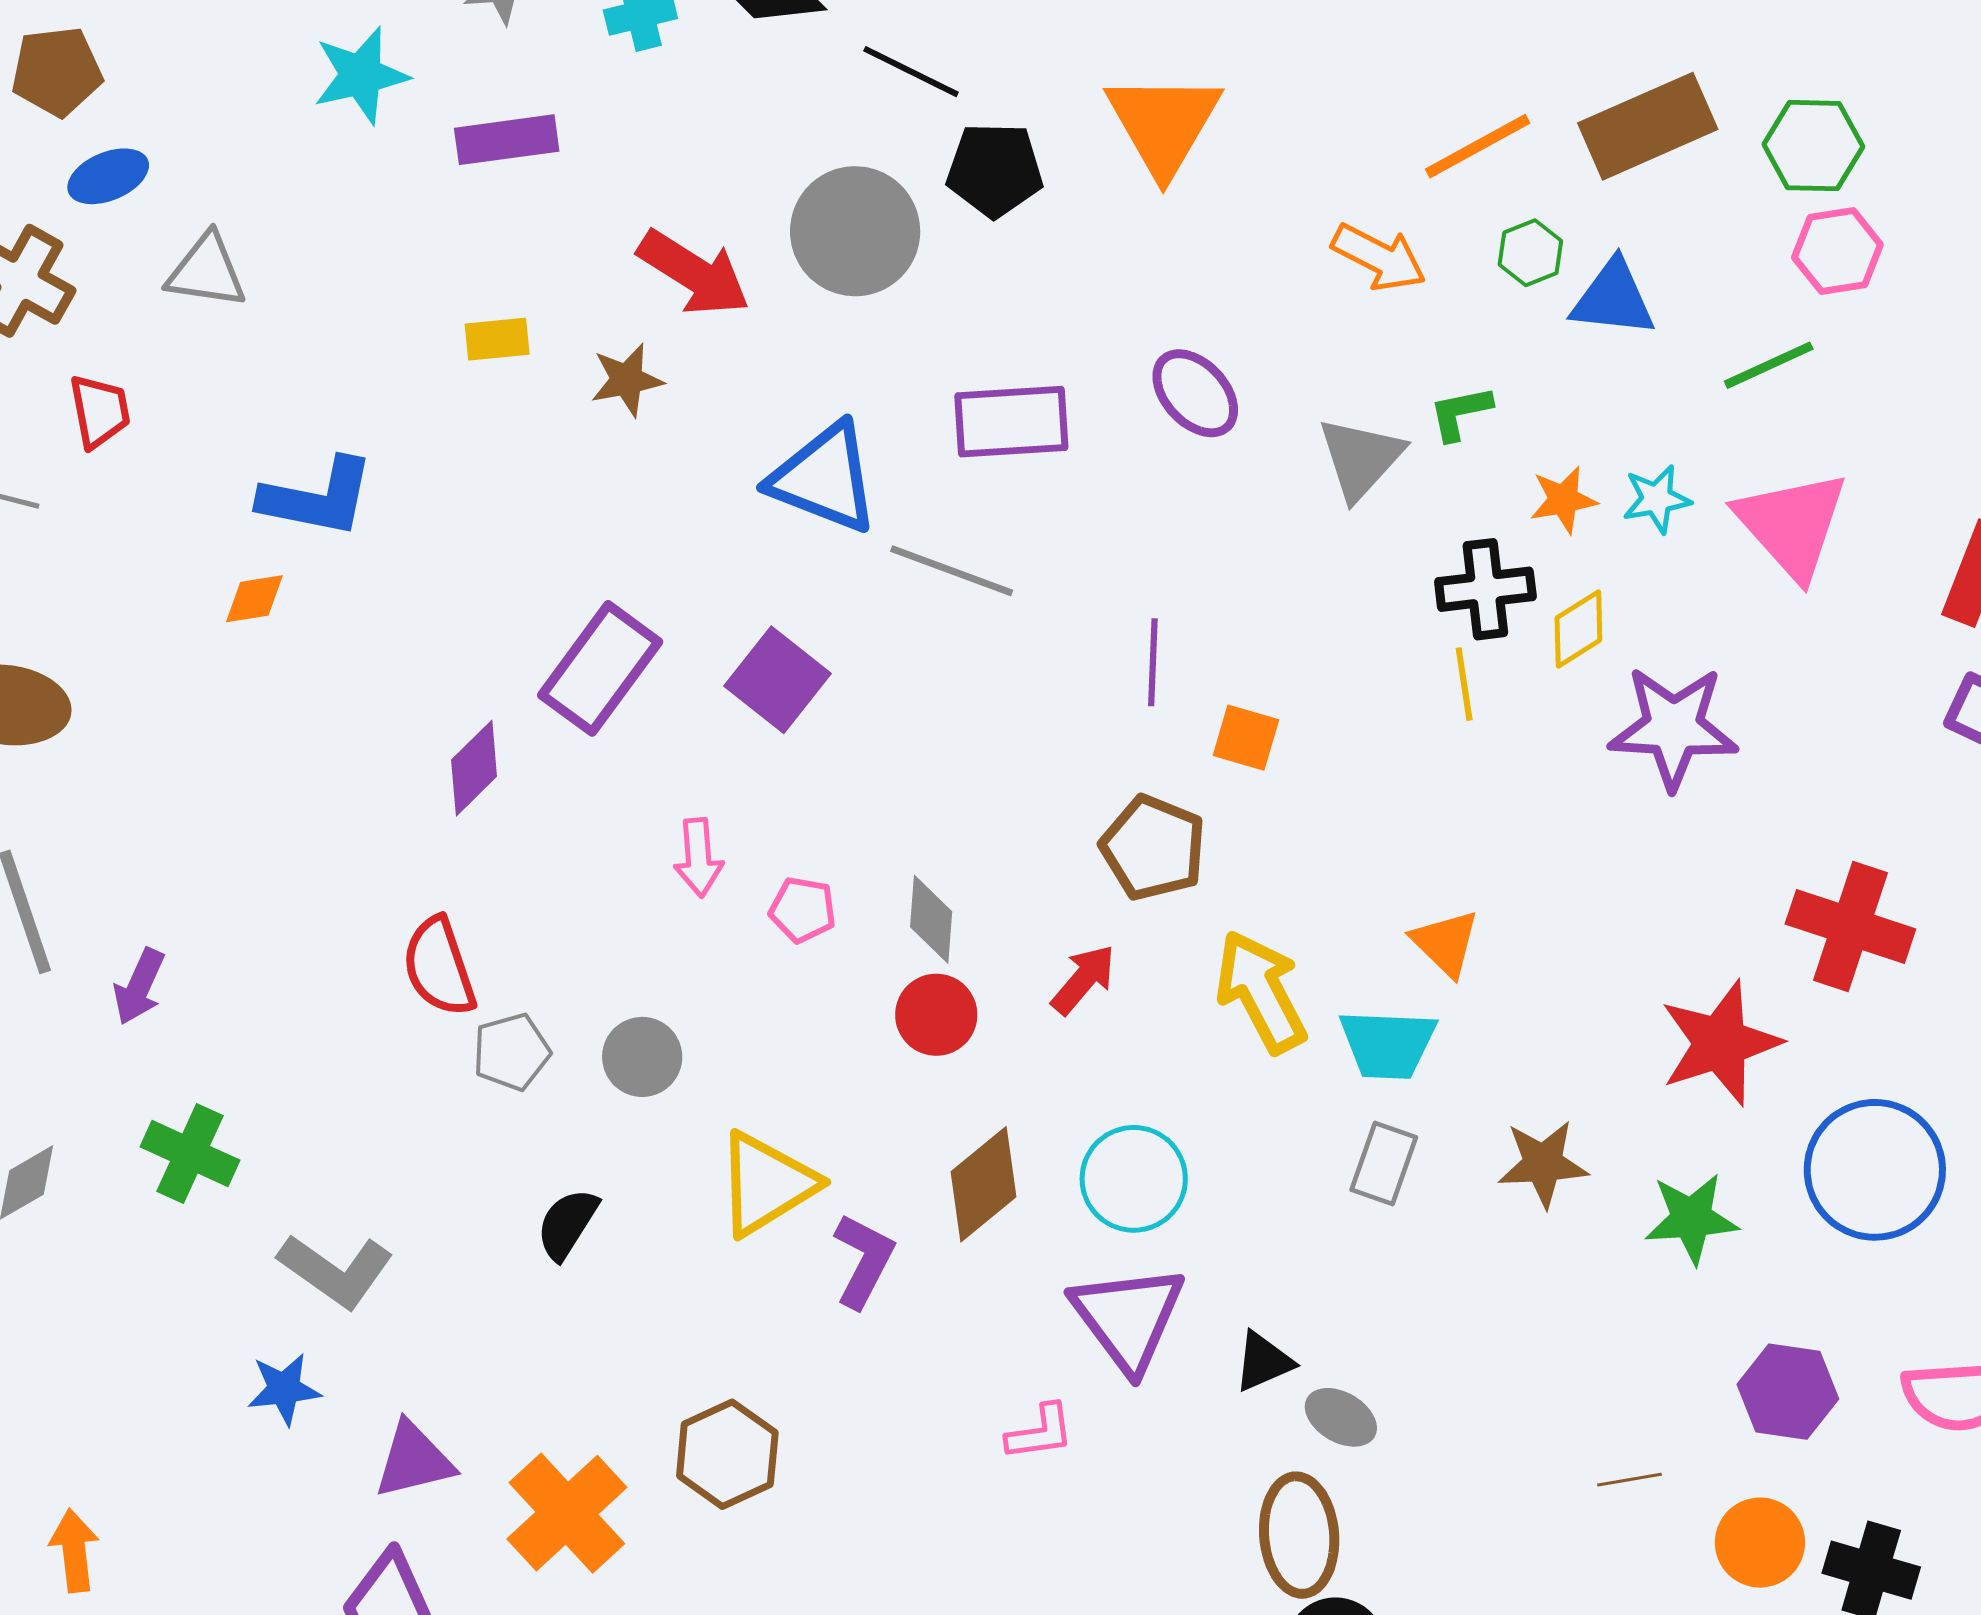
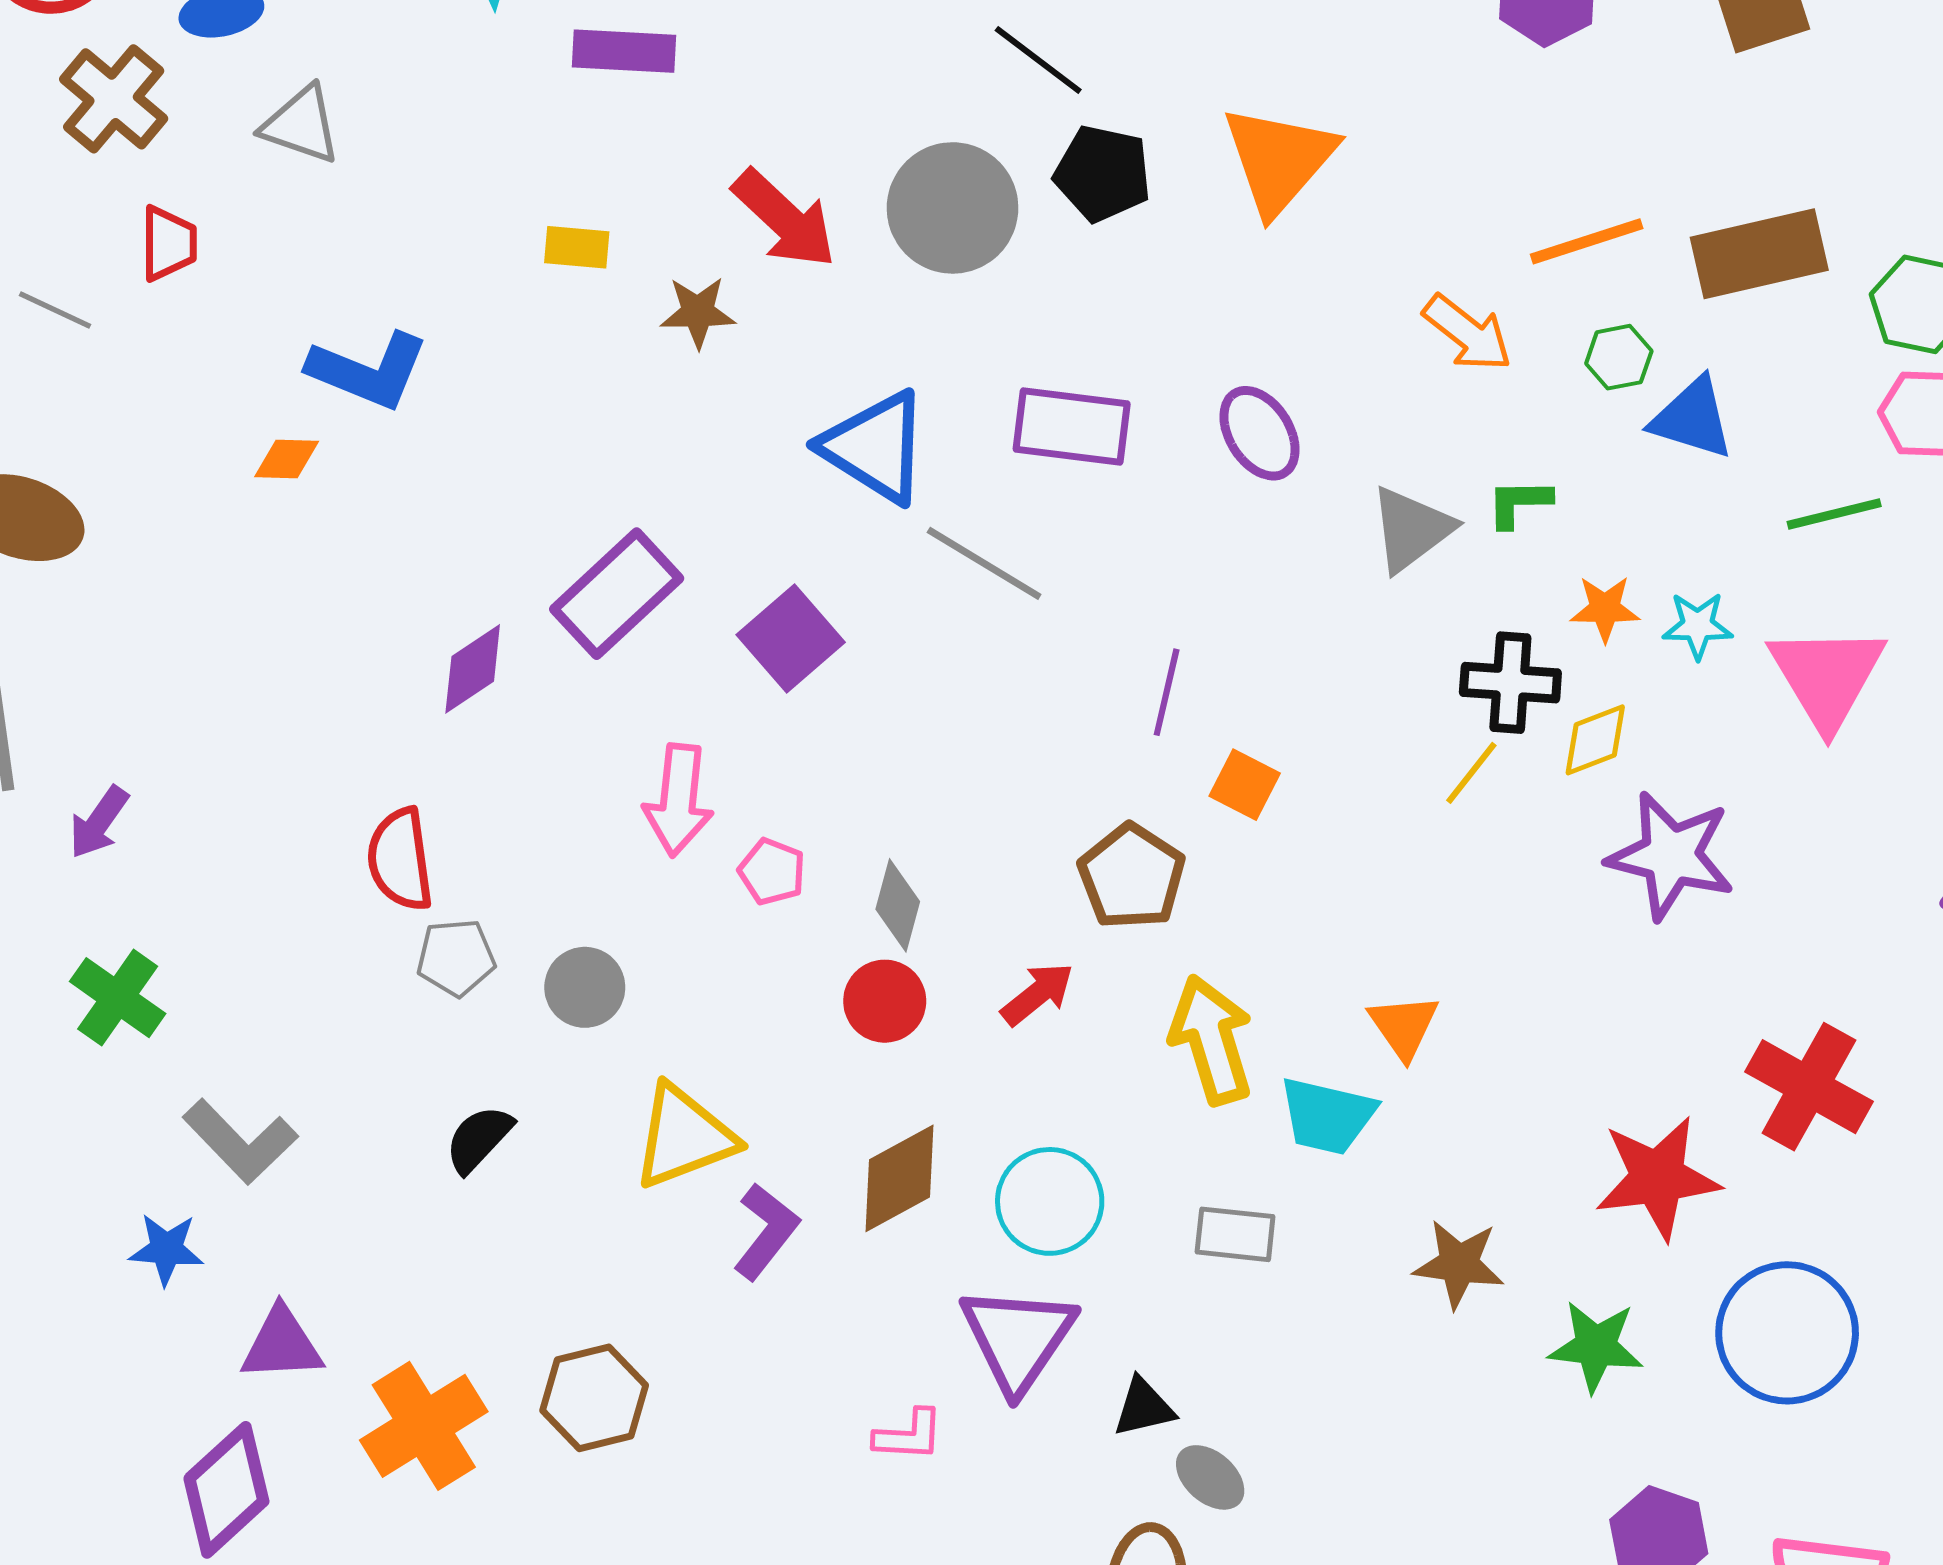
yellow line: (1464, 684) -> (1471, 773), turned 36
pink arrow: (698, 858) -> (678, 800), size x1.4
gray rectangle: (1384, 1163) -> (1235, 1234), moved, turned 66

